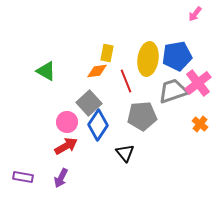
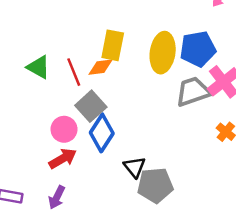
yellow rectangle: (107, 53) -> (113, 45), size x1.4
red line: (126, 81) -> (74, 72), moved
gray pentagon: (142, 116) -> (155, 185), moved

